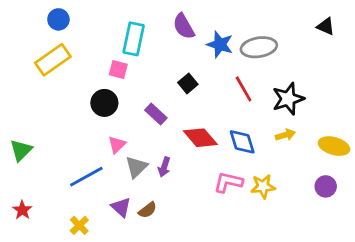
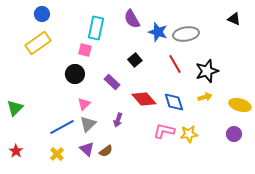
gray triangle: (136, 167) -> (88, 124), moved
yellow cross: (79, 225) -> (57, 154), moved

